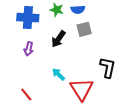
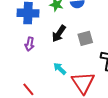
gray square: (84, 29) -> (85, 38), moved

